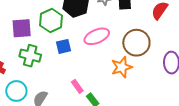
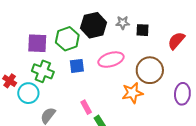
cyan circle: (16, 91) -> (28, 93), moved

